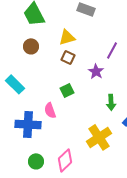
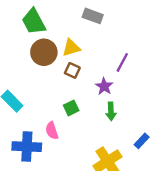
brown circle: (31, 46) -> (44, 52), moved, size x1.5
green arrow: (111, 102) -> (111, 111), moved

